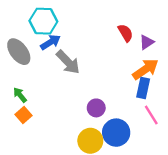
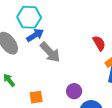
red semicircle: (126, 33) -> (99, 43), moved
orange square: (23, 115) -> (36, 97), moved, turned 32

